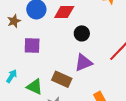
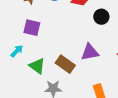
black circle: (82, 33) -> (101, 17), moved
purple square: (32, 46) -> (32, 28), moved

